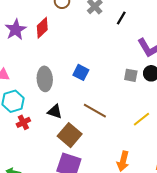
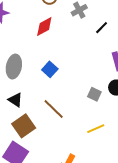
red diamond: (42, 28) -> (44, 27), moved
gray square: (131, 75) -> (94, 94), moved

